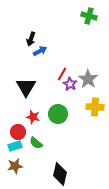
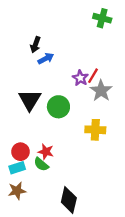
red line: (62, 74) -> (93, 76), moved
purple star: (70, 84) -> (80, 78), moved
yellow cross: (95, 107) -> (95, 130), moved
green circle: (58, 114) -> (58, 107), moved
red star: (33, 117) -> (46, 152), moved

